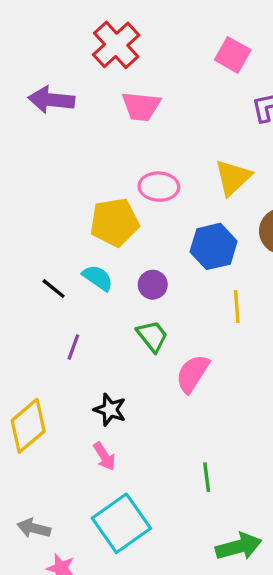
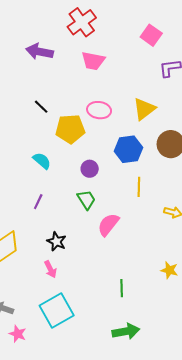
cyan semicircle: (98, 278) -> (42, 161), moved
black line: (54, 289) -> (41, 107), moved
green line: (207, 477) -> (122, 288), moved

